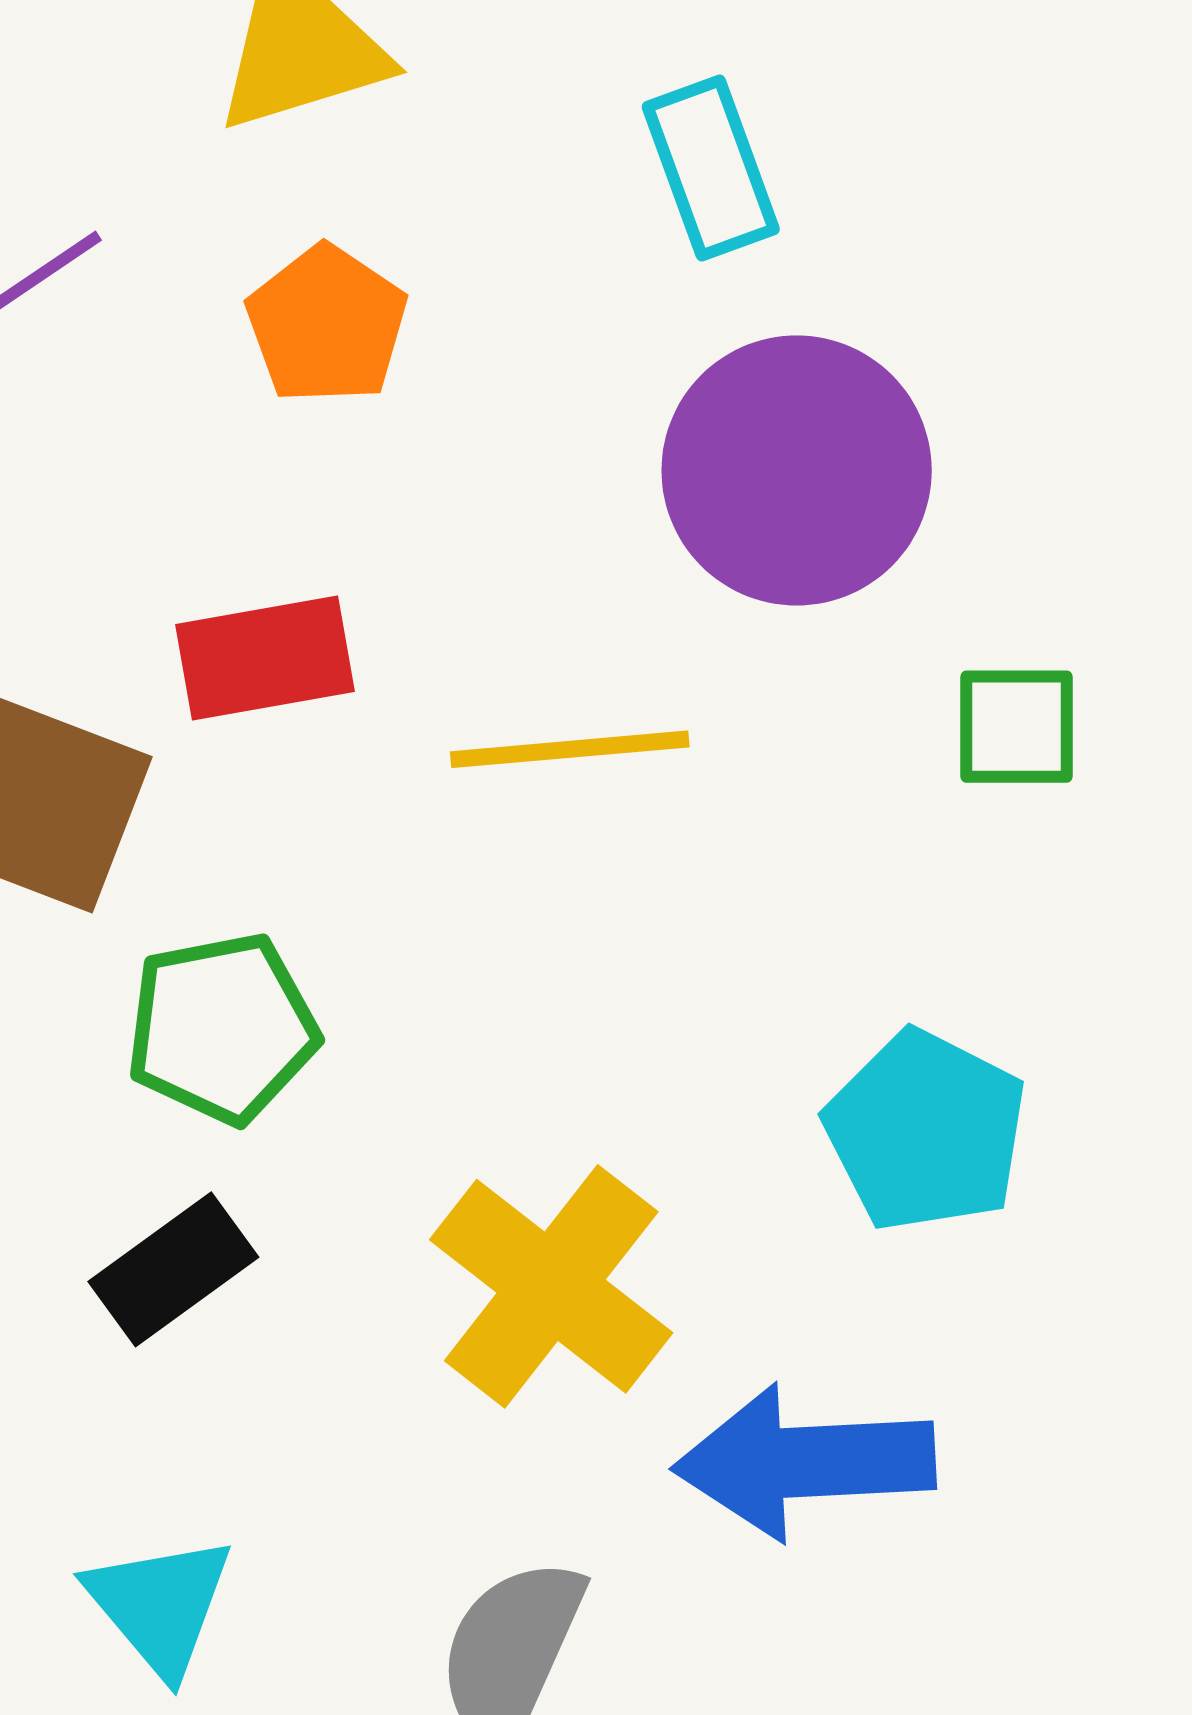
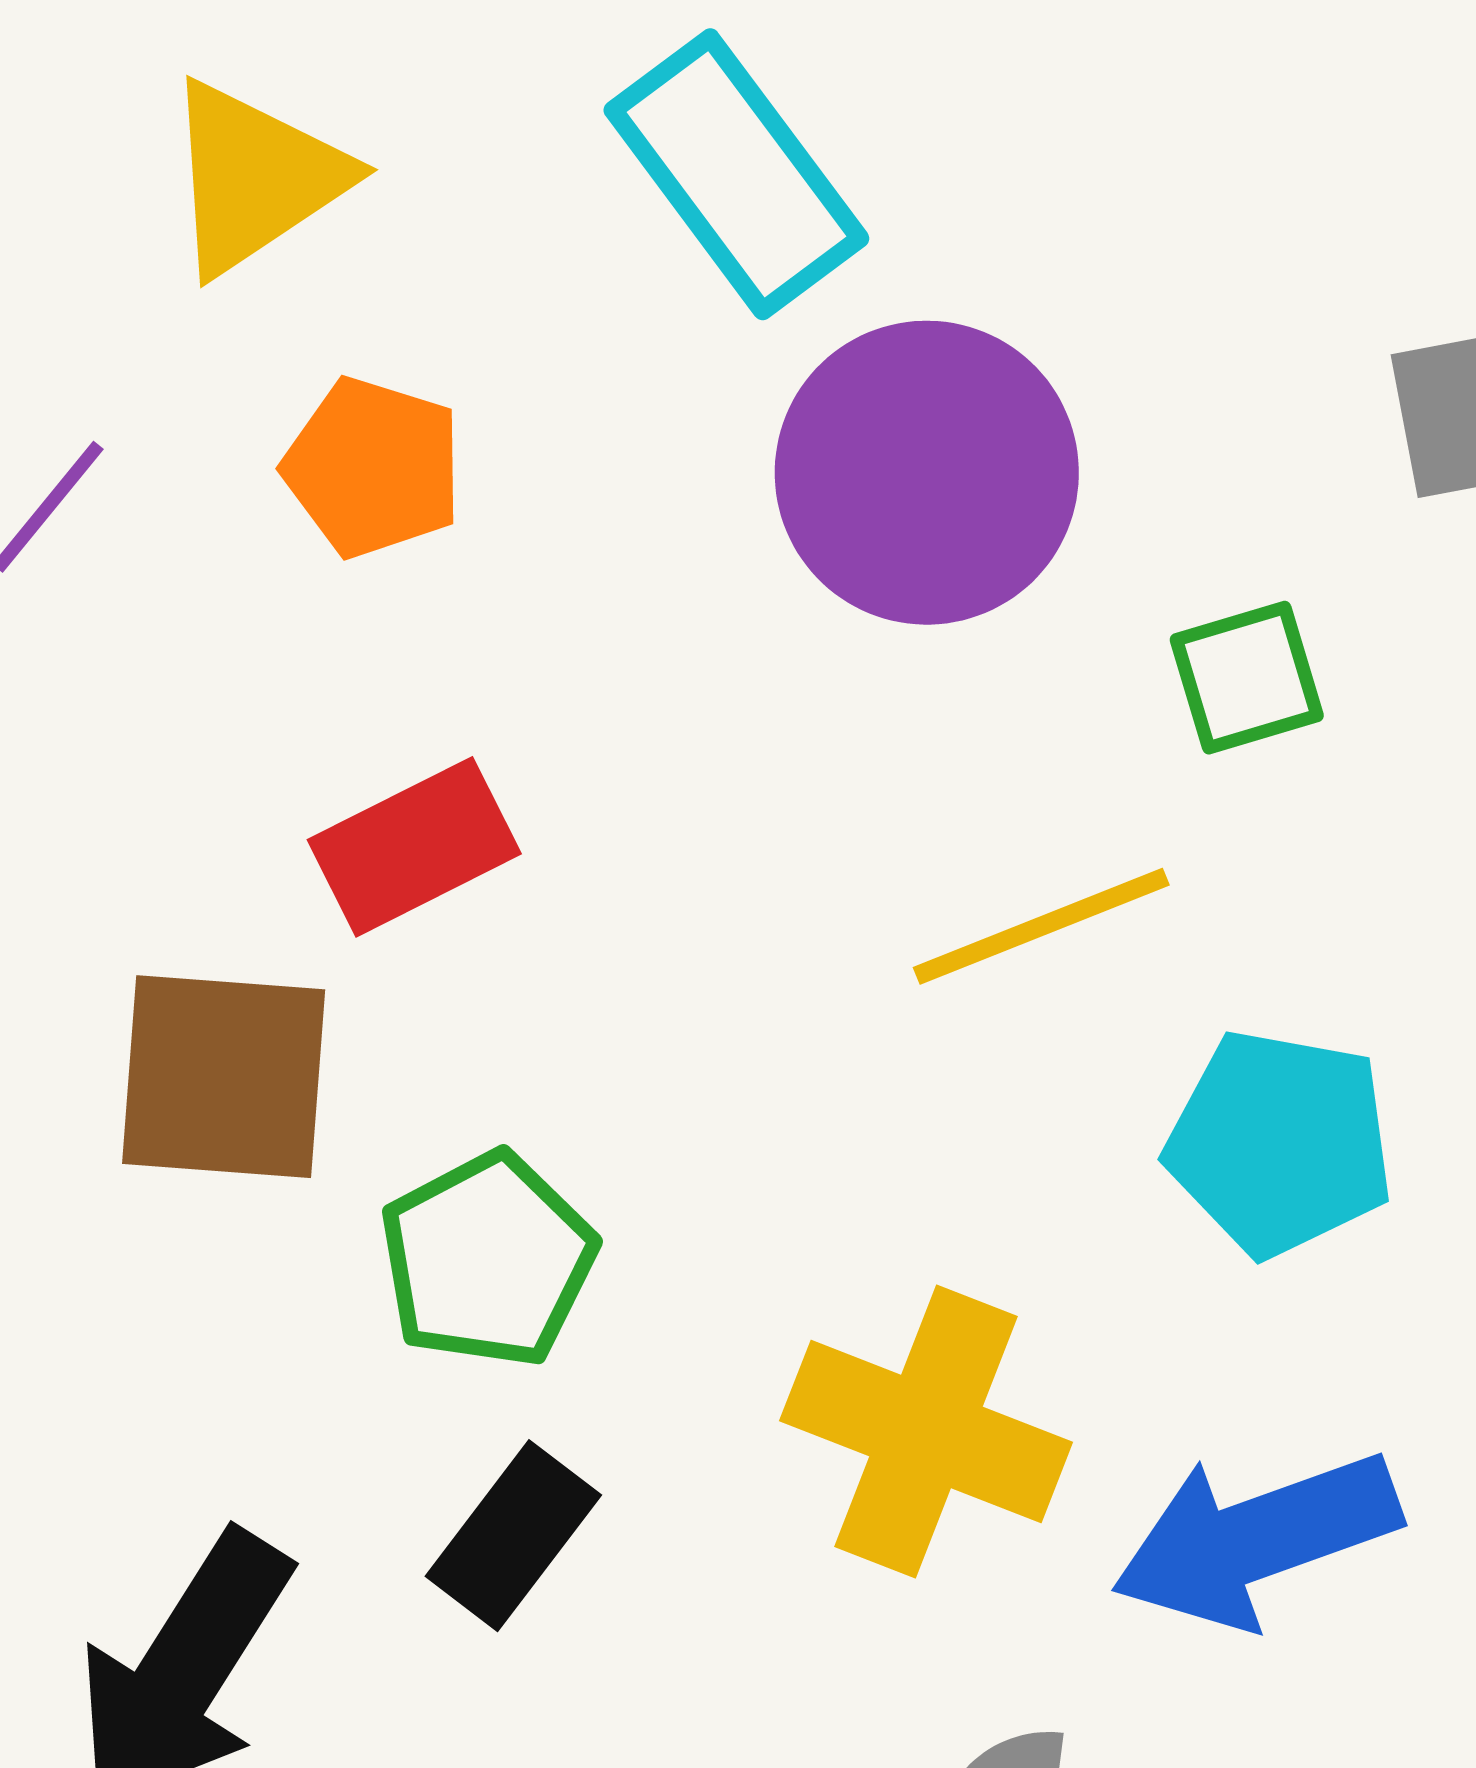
cyan rectangle: (711, 168) -> (736, 174), size x1.4
yellow line: (570, 749) -> (1041, 926), moved

